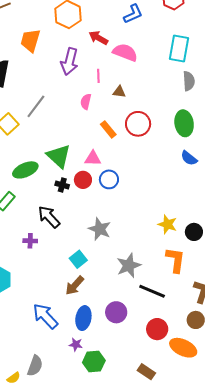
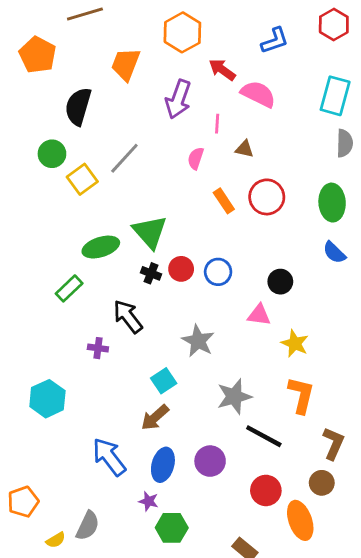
pink triangle: (93, 158) -> (259, 315), moved
black circle: (194, 232) -> (280, 282), moved
orange ellipse: (183, 348) -> (300, 520), turned 40

